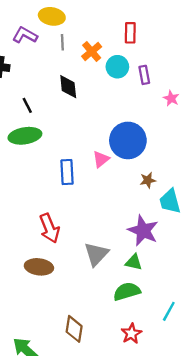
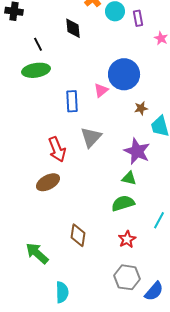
gray triangle: (96, 254) -> (91, 137), moved
brown ellipse: (39, 267) -> (48, 182), turned -35

